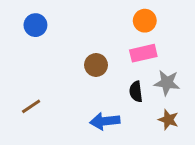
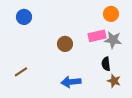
orange circle: (145, 21) -> (111, 14), moved
gray star: (167, 83) -> (113, 40), moved
black semicircle: (136, 92) -> (106, 64), moved

